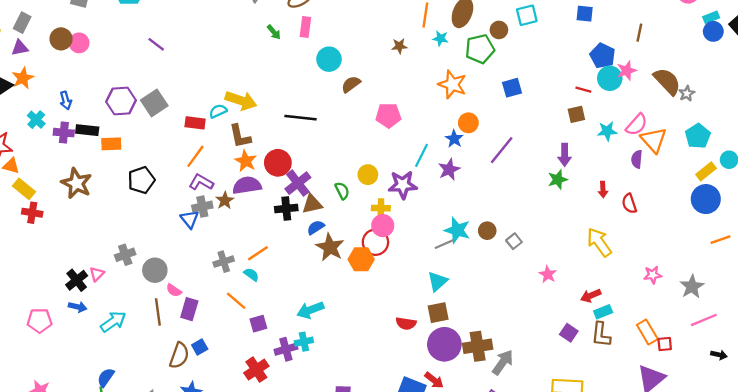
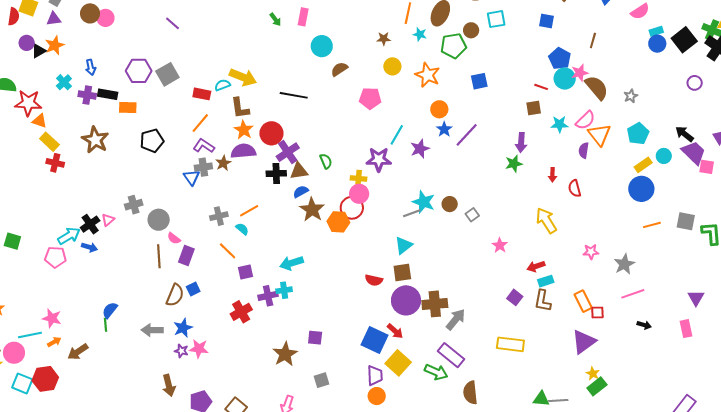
brown semicircle: (667, 81) -> (597, 88), moved
blue star: (454, 139) -> (444, 129), moved
yellow circle: (368, 175) -> (392, 66), moved
cyan arrow: (113, 322) -> (69, 236), moved

